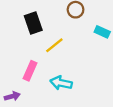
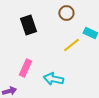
yellow line: (54, 45) -> (71, 45), moved

